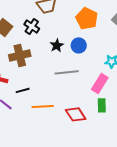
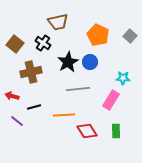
black star: (57, 45) -> (68, 62), size x1.5
green rectangle: (102, 105) -> (116, 131), moved
orange line: (43, 106) -> (64, 115), moved

